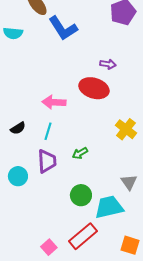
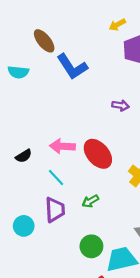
red ellipse: (94, 88) -> (98, 154), moved, turned 32
black semicircle: (18, 128) -> (24, 156), moved
cyan line: (48, 131) -> (56, 177), turned -60

